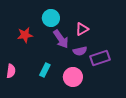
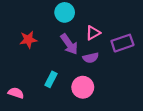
cyan circle: (51, 18) -> (65, 12), moved
purple rectangle: (100, 58) -> (122, 43), moved
pink semicircle: (11, 71) -> (16, 93), moved, turned -80

